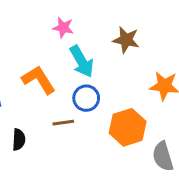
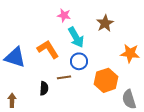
brown star: (126, 40) -> (105, 23), turned 30
black semicircle: (19, 140) -> (44, 88), moved

